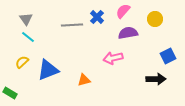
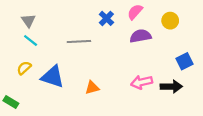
gray line: (72, 25) -> (79, 42), moved
pink arrow: (113, 58) -> (142, 82), moved
blue triangle: (48, 70) -> (53, 77), turned 40

